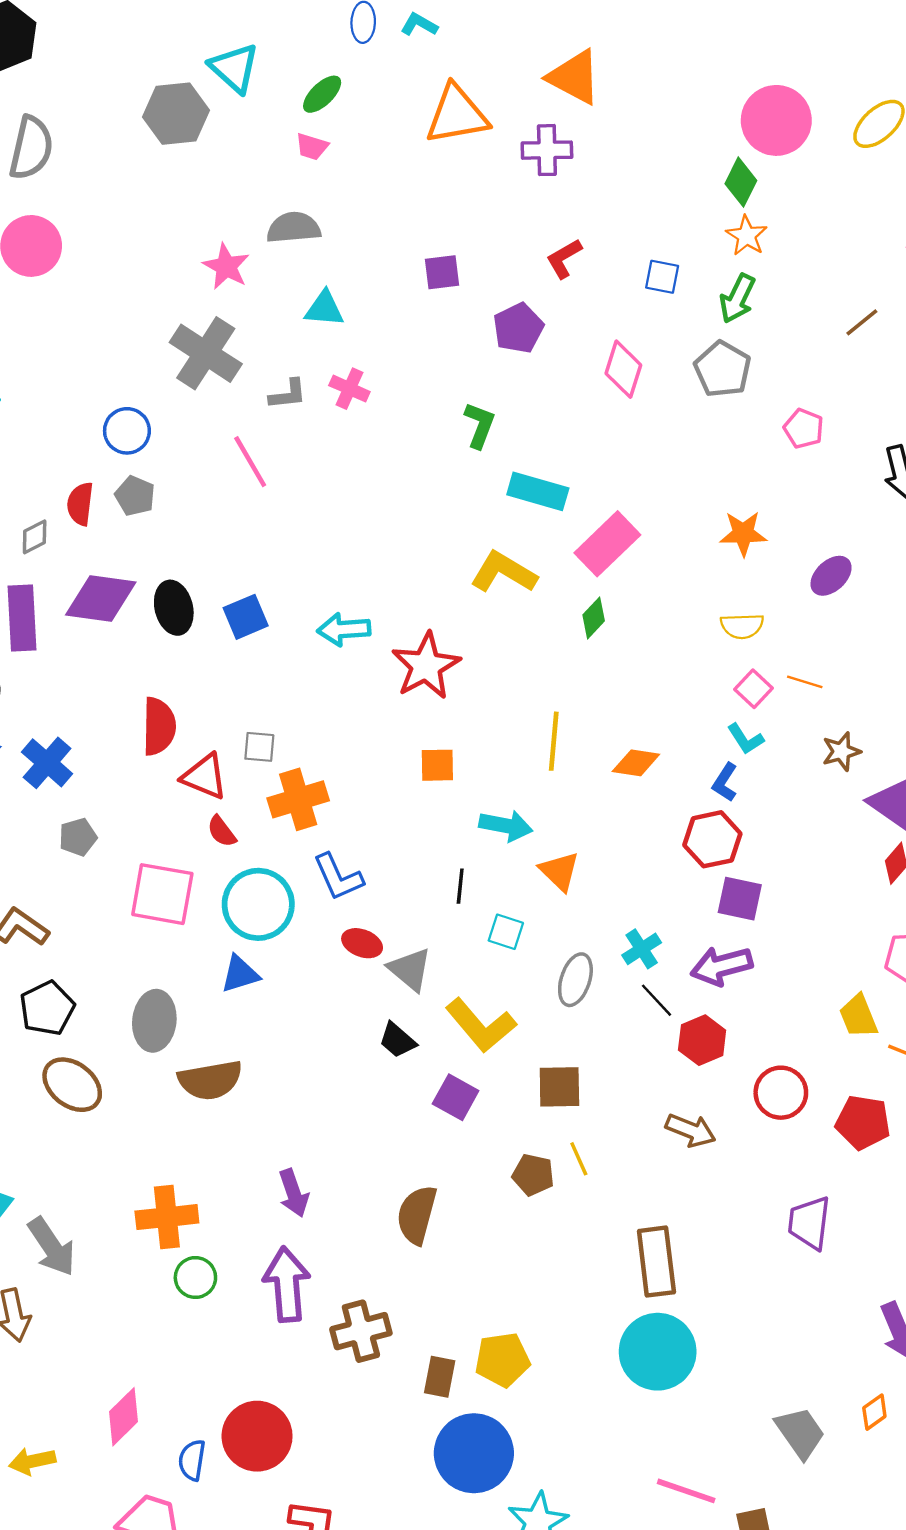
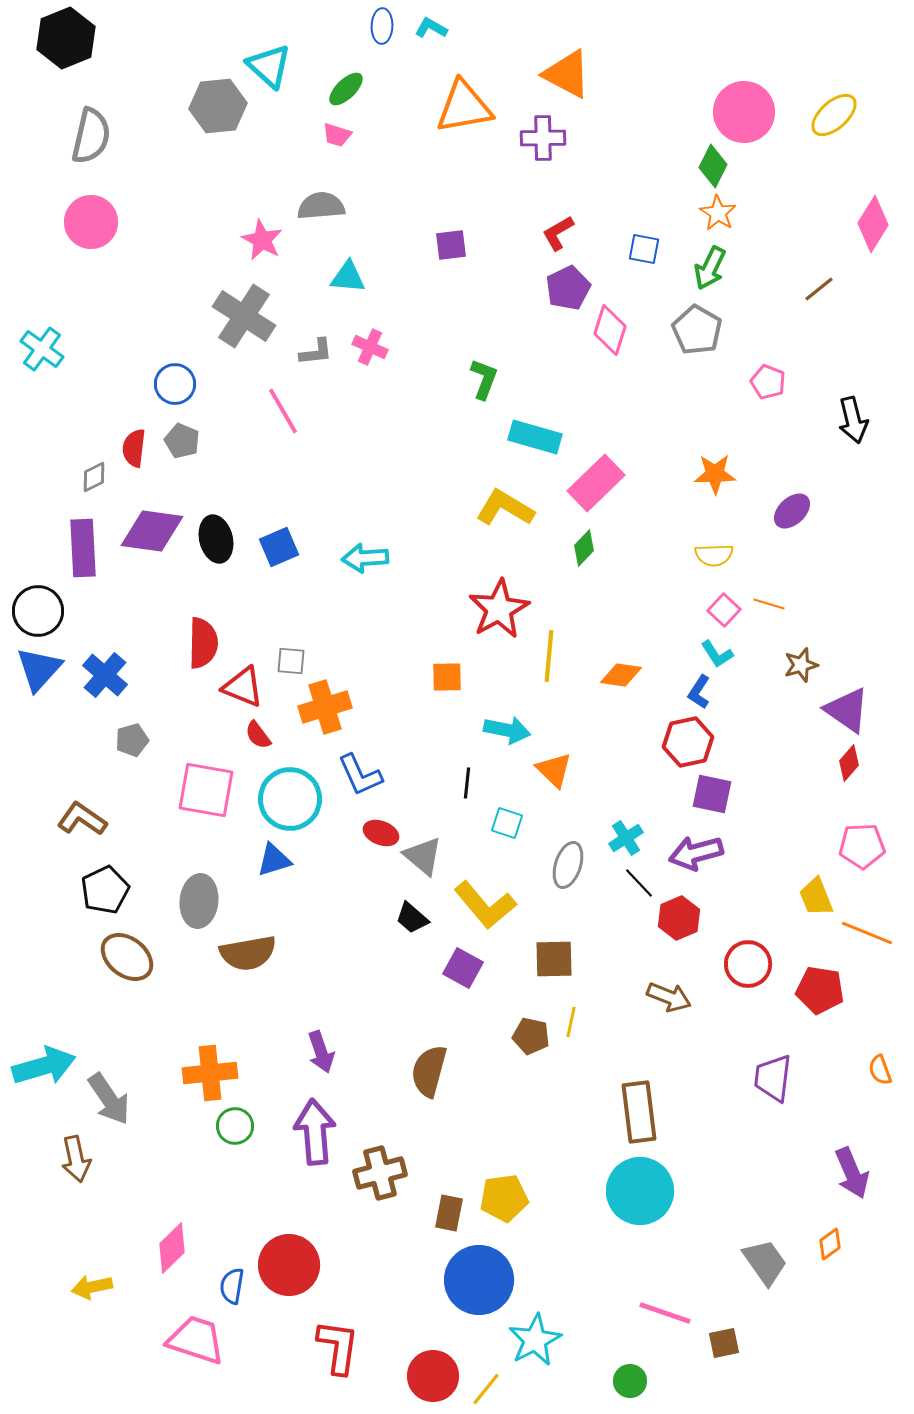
purple pentagon: (518, 328) -> (568, 288), moved
red star: (426, 666) -> (499, 609), moved
yellow line: (579, 1159) -> (571, 1022), turned 36

